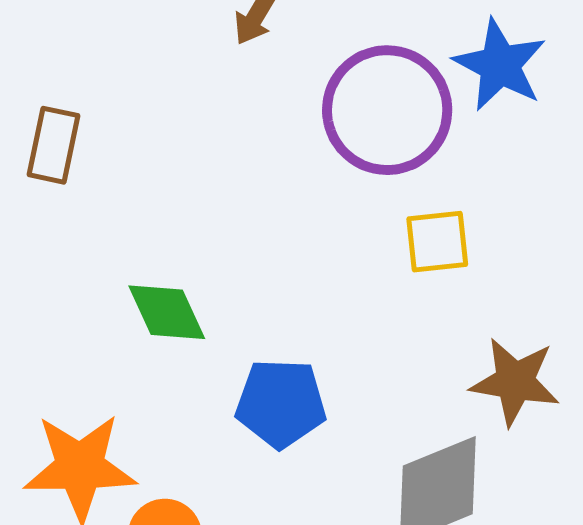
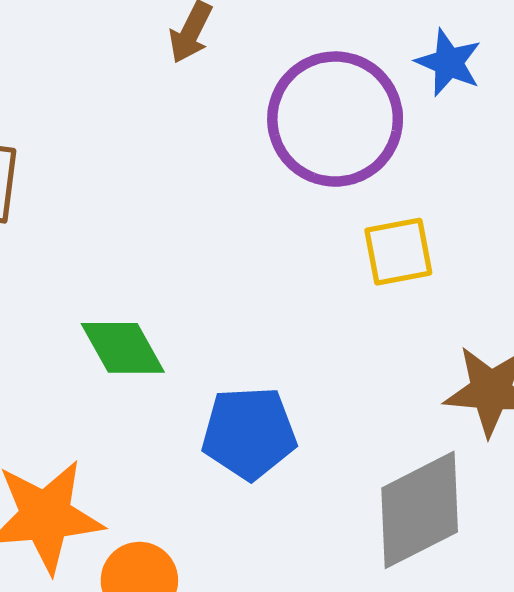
blue star: (500, 65) -> (449, 63), size x0.7

